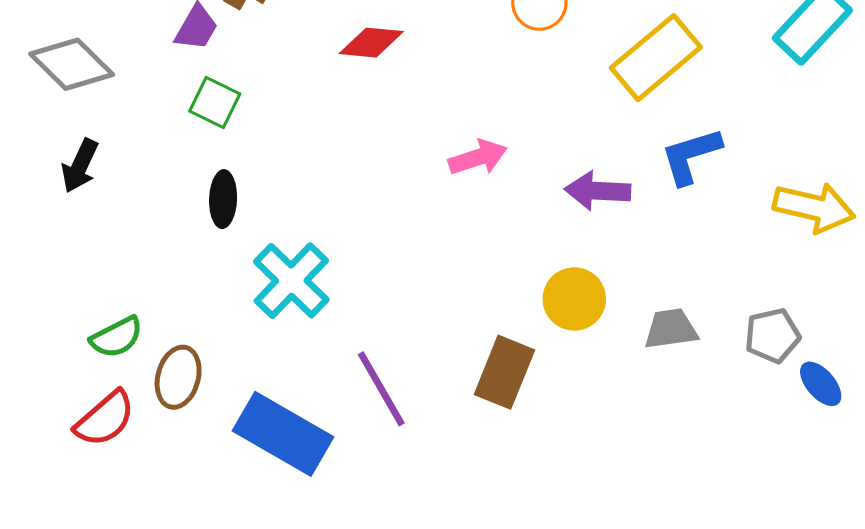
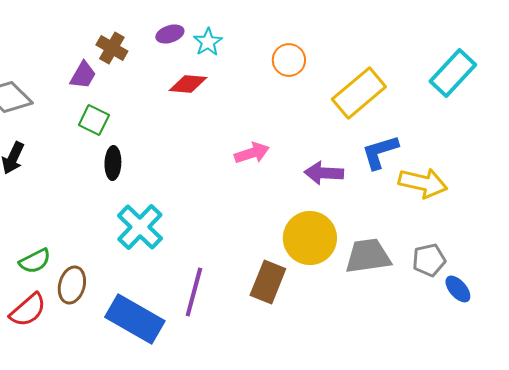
black ellipse: (223, 199) -> (113, 163), moved
yellow arrow: (814, 207) -> (423, 183), moved
yellow circle: (574, 299) -> (310, 238), size x1.4
gray trapezoid: (671, 329) -> (368, 256), size x1.4
purple line: (381, 389) -> (194, 292), turned 45

